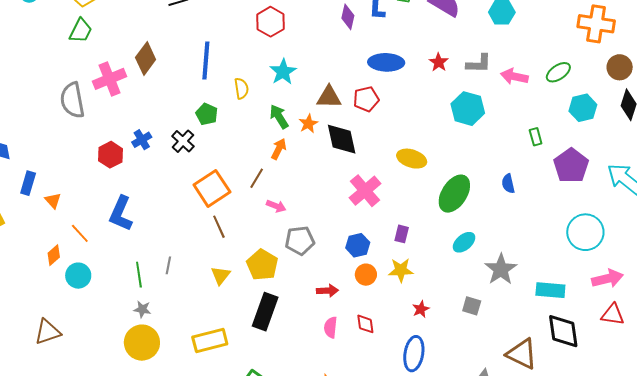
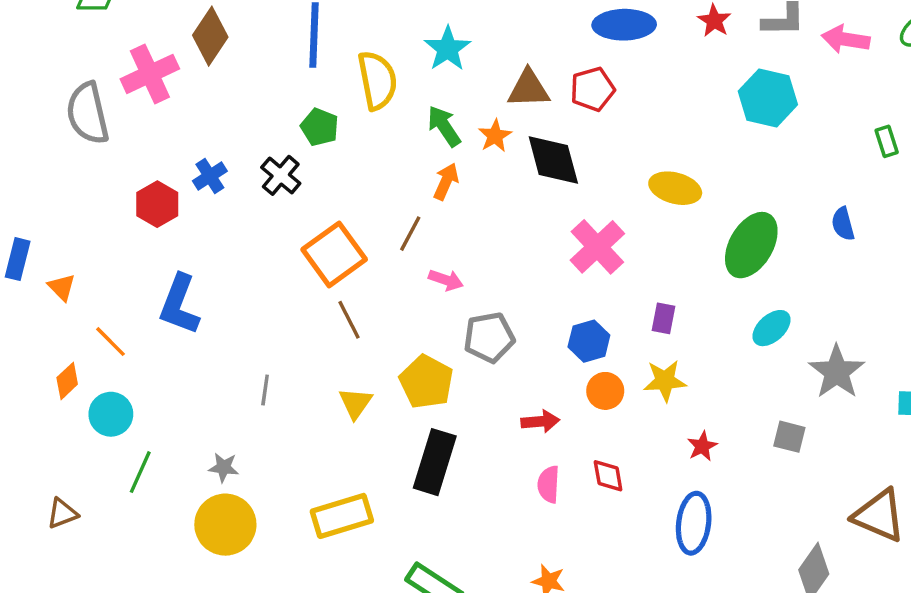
yellow semicircle: (241, 88) -> (377, 80), size x1.6
green line: (139, 275) -> (140, 472), moved, turned 35
brown triangle: (48, 332) -> (62, 513), size x0.7

